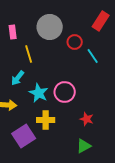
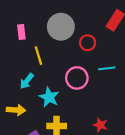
cyan line: (93, 56) -> (107, 68), moved, turned -63
pink circle: (65, 92) -> (77, 78), moved

